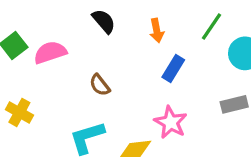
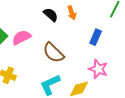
orange arrow: (157, 30) -> (72, 13), moved
brown semicircle: (100, 85) -> (53, 53), size x1.6

